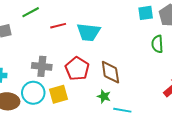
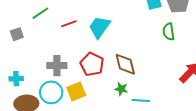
cyan trapezoid: (89, 32) -> (100, 27), turned 125

